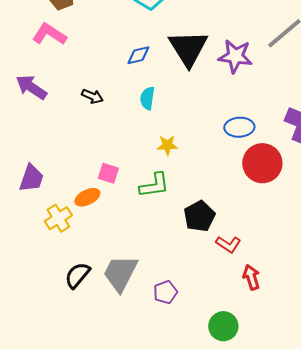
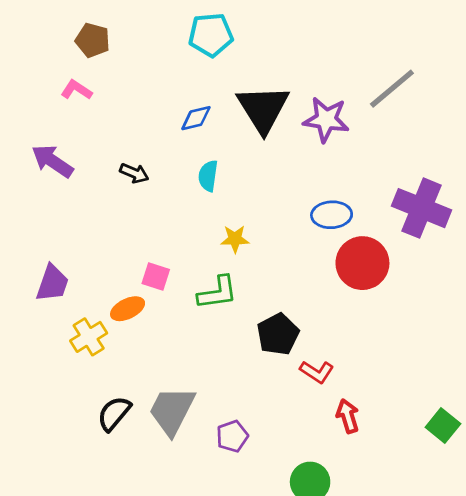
pink L-shape: (49, 34) -> (77, 90), size x0.7

